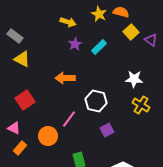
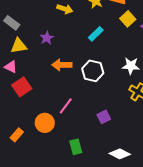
purple star: (75, 44) -> (47, 38), moved
yellow triangle: (22, 59) -> (19, 46), turned -36
white hexagon: (96, 101) -> (93, 71), moved
pink triangle: (14, 128) -> (11, 67), moved

